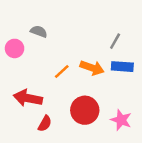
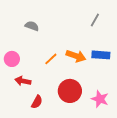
gray line: (115, 41) -> (95, 20), moved
pink circle: (15, 48) -> (12, 59), moved
red arrow: (28, 98) -> (23, 81), size x0.7

